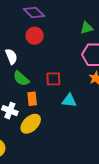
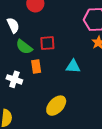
red square: (53, 79) -> (47, 43), moved
yellow ellipse: (31, 124) -> (56, 106), moved

